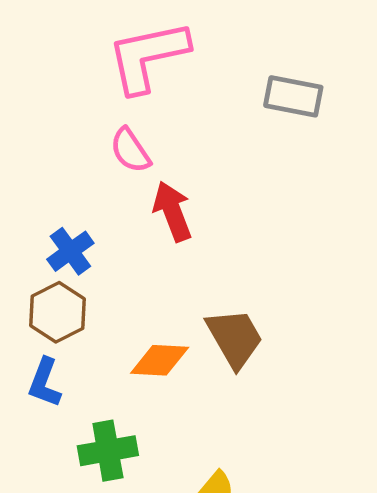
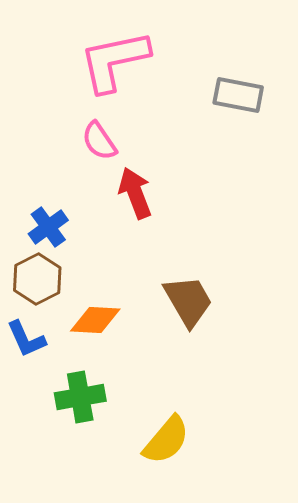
orange diamond: (160, 360) -> (95, 320), moved
blue L-shape: (45, 383) -> (26, 339), turned -45

